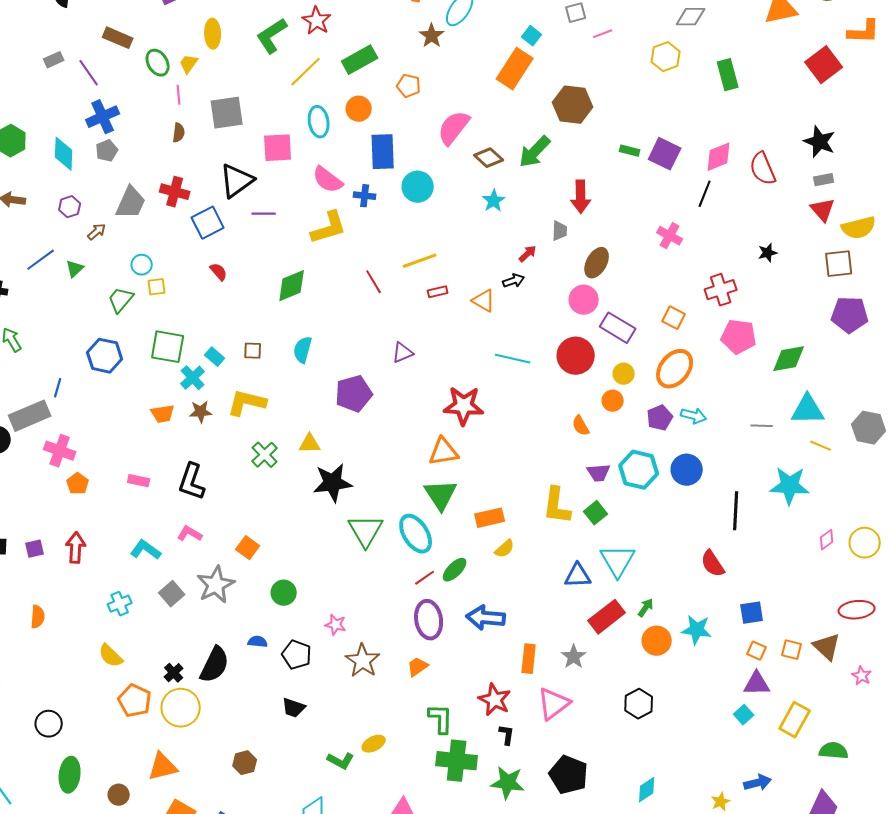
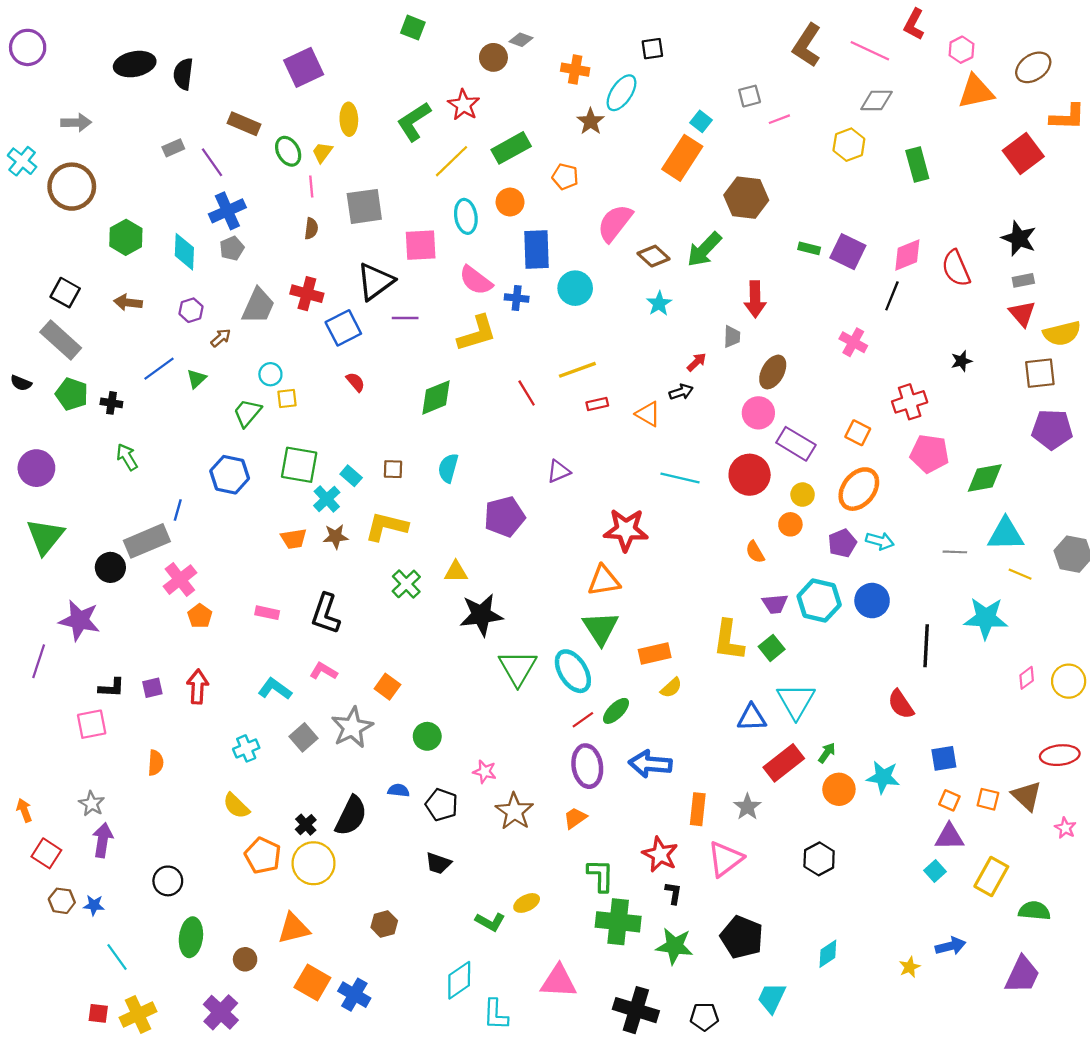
pink cross: (60, 451) -> (180, 580), turned 32

